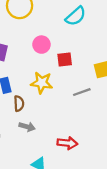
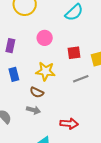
red square: (65, 60) -> (74, 53), moved
brown semicircle: (19, 104) -> (37, 92), moved, turned 120

